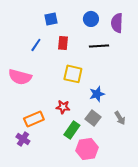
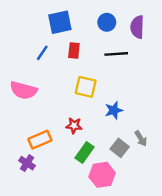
blue square: (51, 19) -> (60, 22), size x1.5
gray square: (93, 118) -> (120, 148), moved

